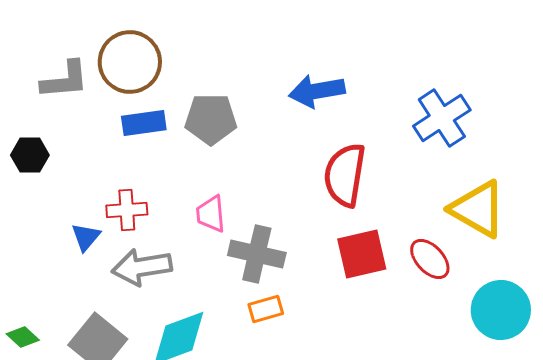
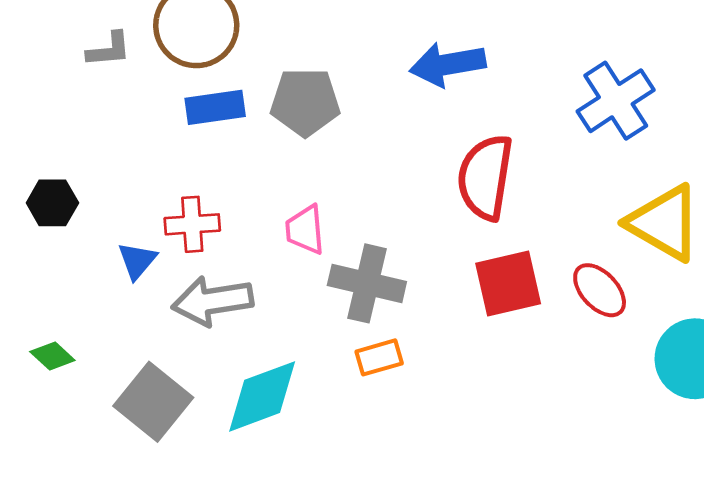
gray L-shape: (65, 80) -> (109, 50), size x0.7
black hexagon: (30, 155) -> (52, 203), moved
green diamond: (23, 337) -> (52, 356), moved

